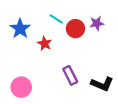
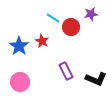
purple star: (97, 23) -> (91, 14), moved
blue star: (20, 29) -> (19, 46), moved

